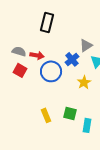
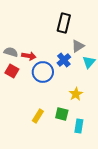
black rectangle: (47, 22) -> (64, 23), moved
yellow star: (84, 82) -> (76, 94), moved
yellow rectangle: (46, 115) -> (38, 116), turned 56

